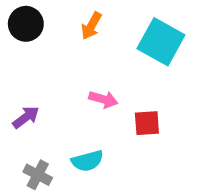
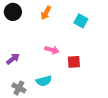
cyan square: (161, 42) -> (81, 21), size x0.6

